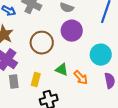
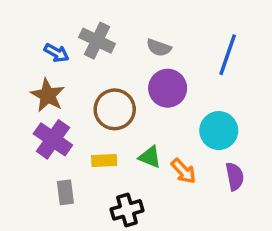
yellow rectangle: (36, 80) -> (104, 161), moved, turned 72
gray rectangle: (14, 82) -> (65, 192), moved

